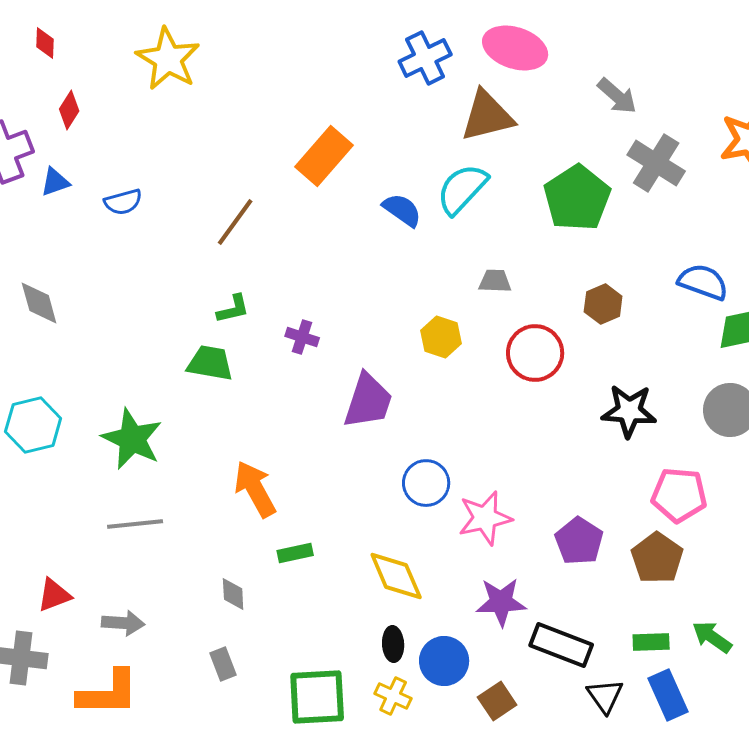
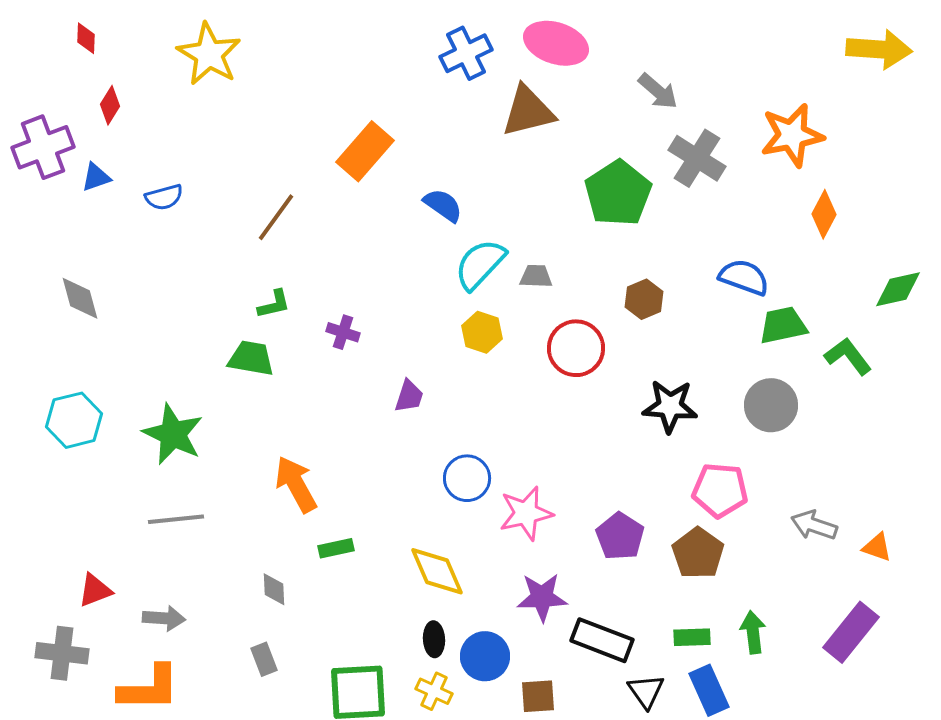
cyan semicircle: (462, 189) -> (480, 264), moved
purple trapezoid: (368, 401) -> (409, 396), size x0.6
green arrow: (712, 637) -> (753, 632), turned 48
brown square: (497, 701) -> (538, 696), turned 30

